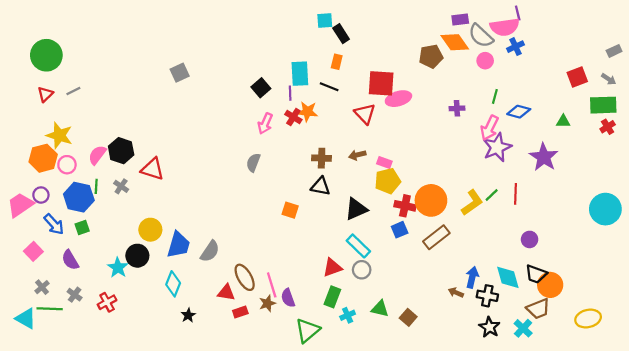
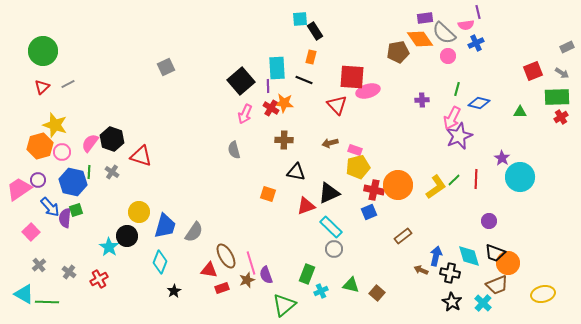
pink semicircle: (505, 27) -> (466, 25), size x0.6
black square: (261, 88) -> (241, 81), size x1.5
purple star: (544, 157) -> (502, 158), moved, size x0.6
brown cross: (322, 158) -> (284, 140), moved
gray semicircle: (253, 162) -> (234, 150), turned -36
cyan circle: (605, 209) -> (520, 177), moved
brown rectangle: (436, 237) -> (403, 236), moved, size x0.7
purple semicircle: (70, 260) -> (65, 218), moved, turned 36
red triangle: (332, 268) -> (306, 206), moved
green line: (50, 309) -> (47, 302), moved

